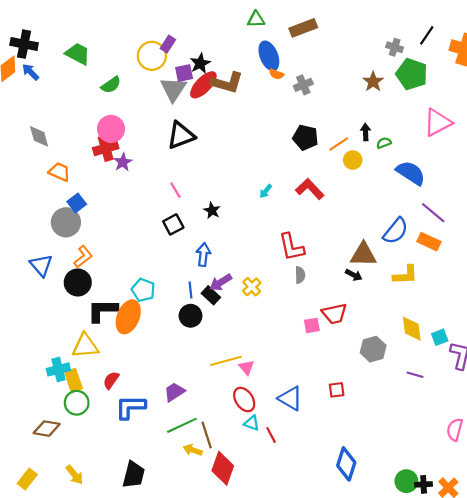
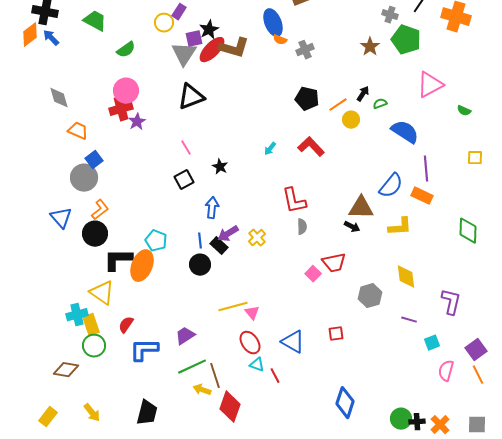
yellow circle: (152, 56) -> (164, 23), size x0.7
black arrow: (366, 132) -> (363, 94), turned 35
purple line: (433, 213) -> (426, 169), turned 45
pink square: (312, 325) -> (313, 274), turned -35
cyan square: (440, 337) -> (432, 343), moved
yellow triangle: (85, 346) -> (102, 293), turned 40

